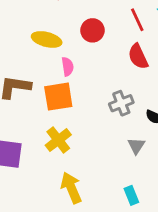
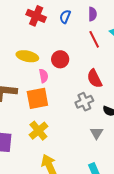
red circle: (93, 30) -> (60, 59), moved
red semicircle: (138, 56) -> (95, 79), moved

